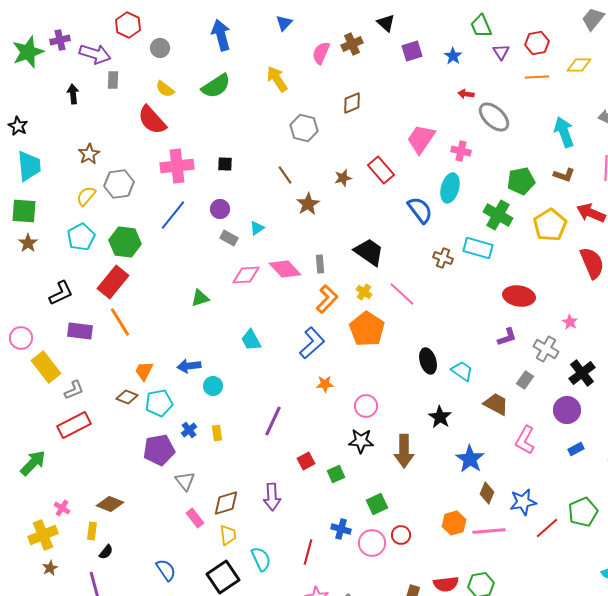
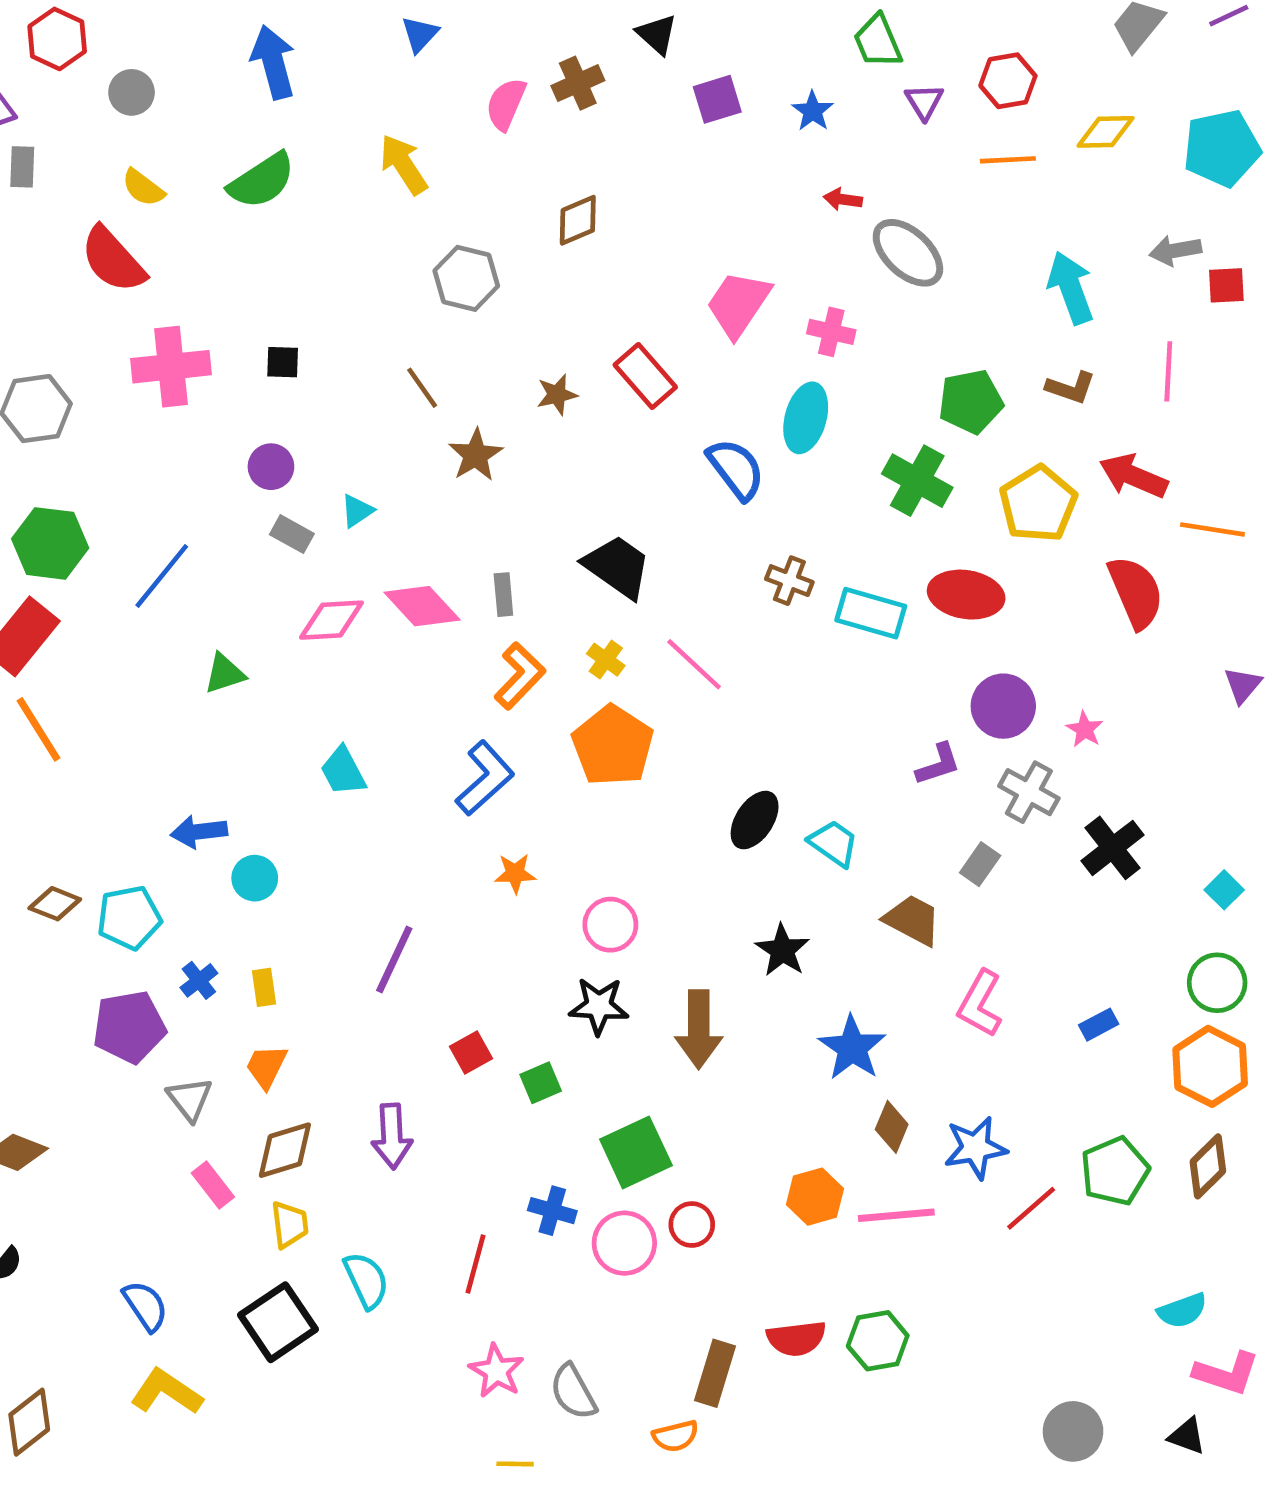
blue line: (173, 215) -> (162, 576), moved
cyan rectangle: (478, 248) -> (871, 613), moved
red ellipse: (519, 296) -> (966, 595), moved
black ellipse: (428, 361) -> (755, 820), turned 50
orange trapezoid: (144, 371) -> (266, 1066), moved
purple circle: (567, 410) -> (1003, 706), moved
green square: (377, 504) -> (636, 1152), size x1.4

